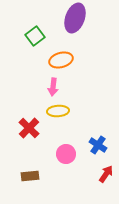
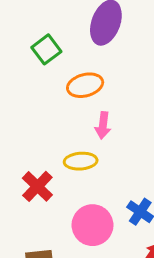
pink arrow: (53, 87) -> (103, 125), moved
pink circle: (66, 154) -> (93, 225), size x1.4

